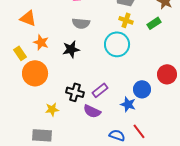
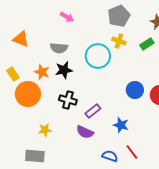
gray semicircle: (81, 23) -> (59, 48), moved
orange star: (41, 42) -> (42, 72), moved
cyan circle: (117, 44) -> (98, 56), moved
blue circle: (142, 89) -> (135, 90), moved
black cross: (75, 92) -> (68, 100), moved

